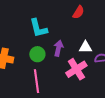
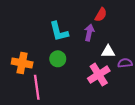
purple arrow: (58, 48) -> (89, 33), moved
pink line: (36, 81) -> (37, 87), moved

